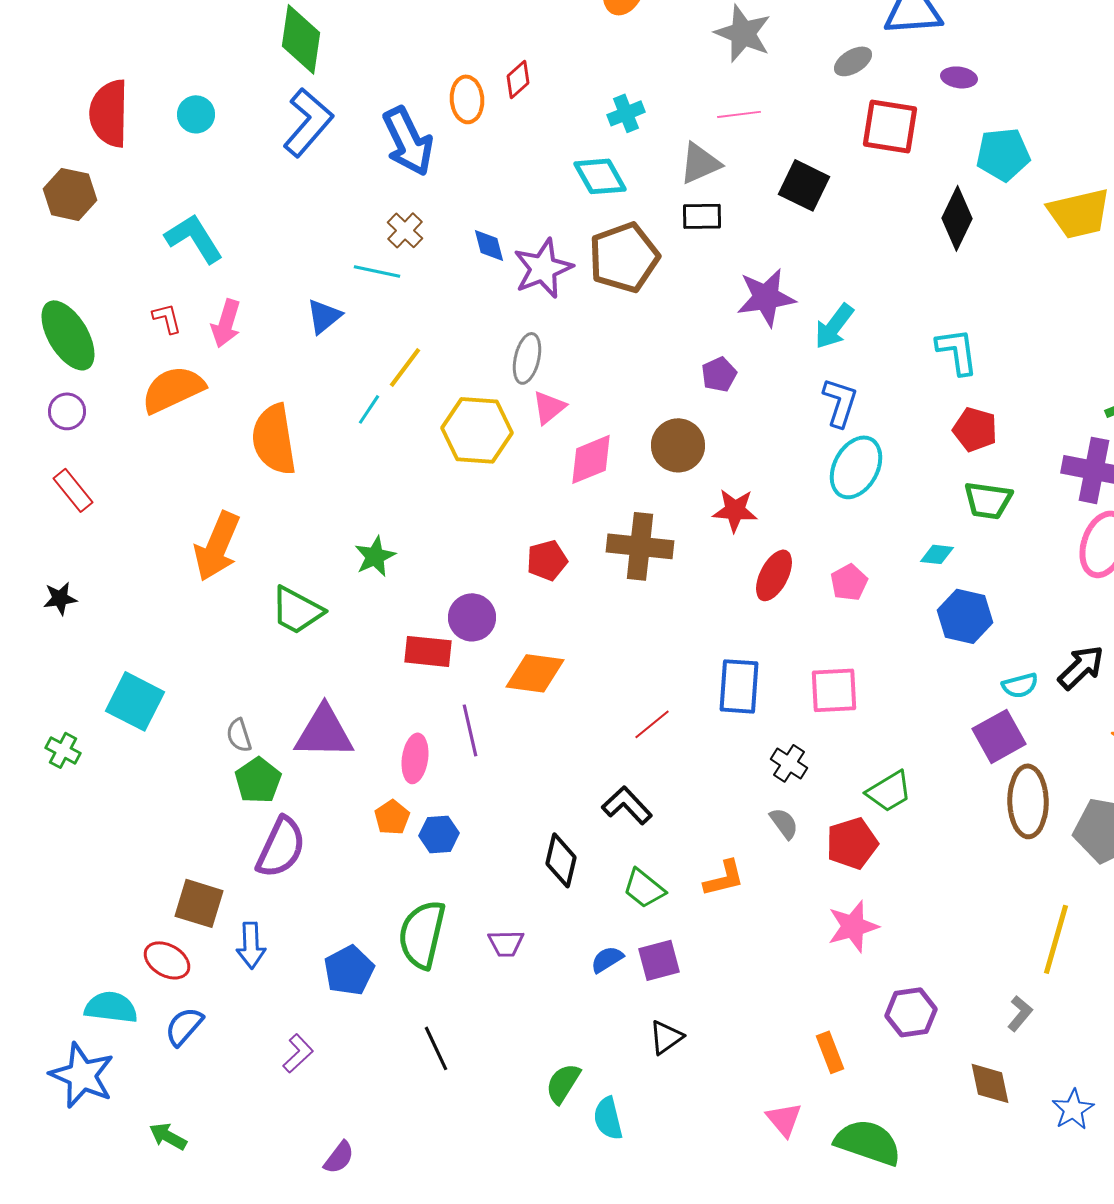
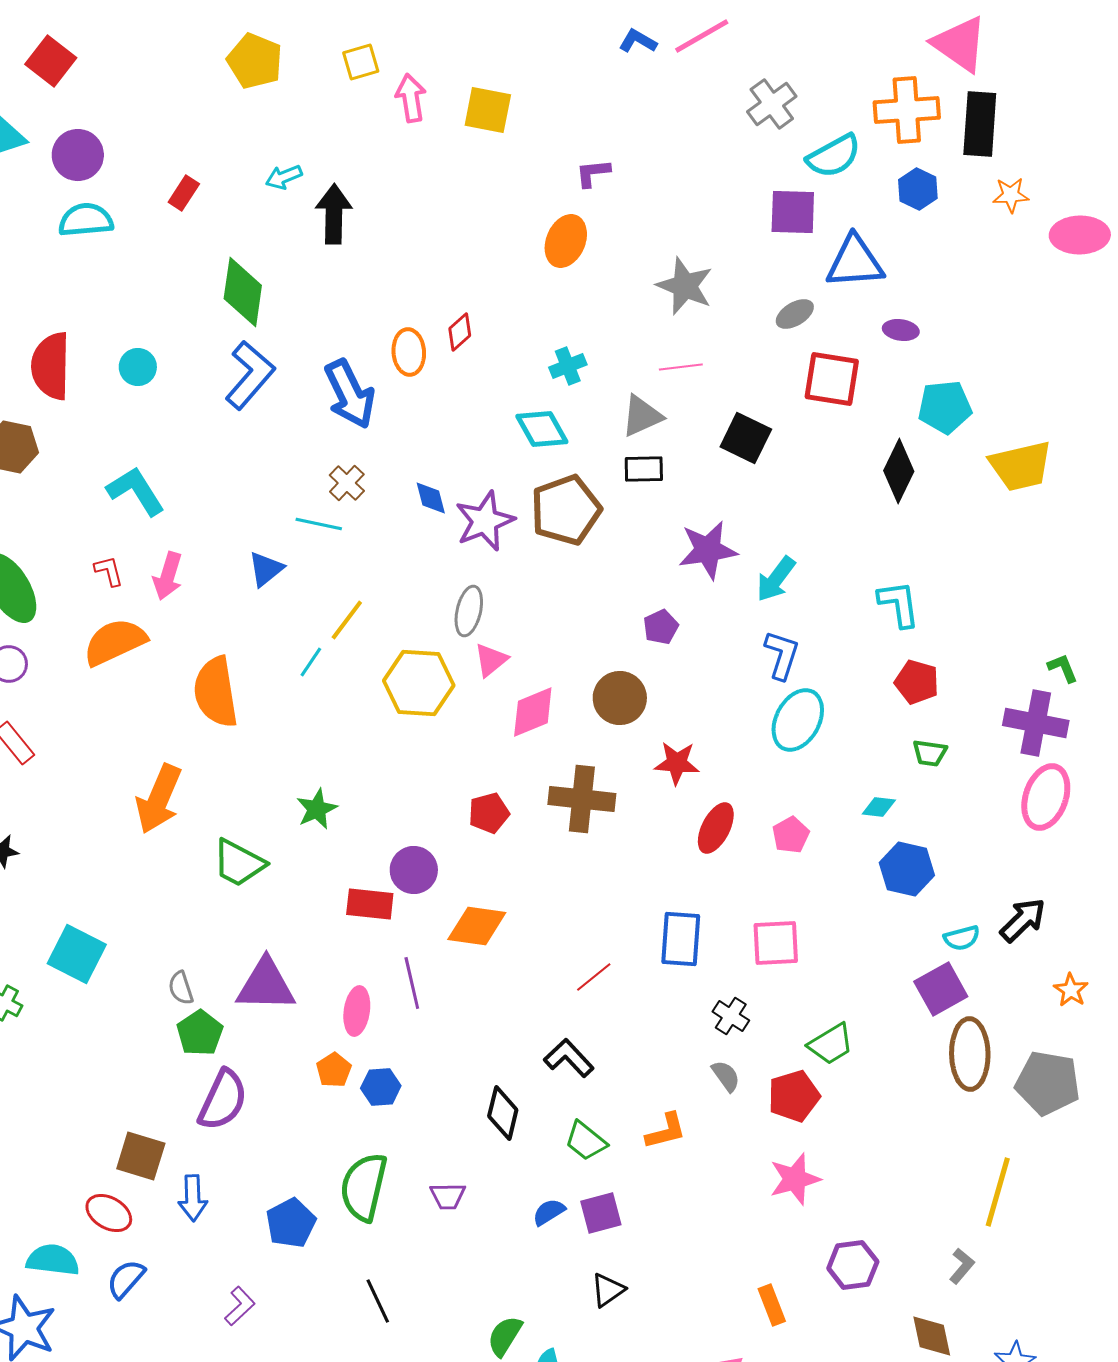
green trapezoid: (988, 500) -> (930, 753), size x0.7

